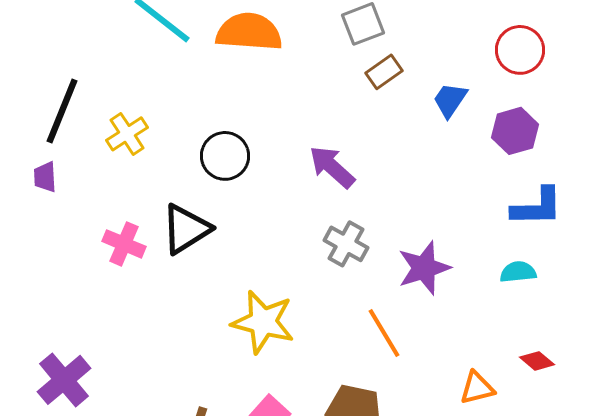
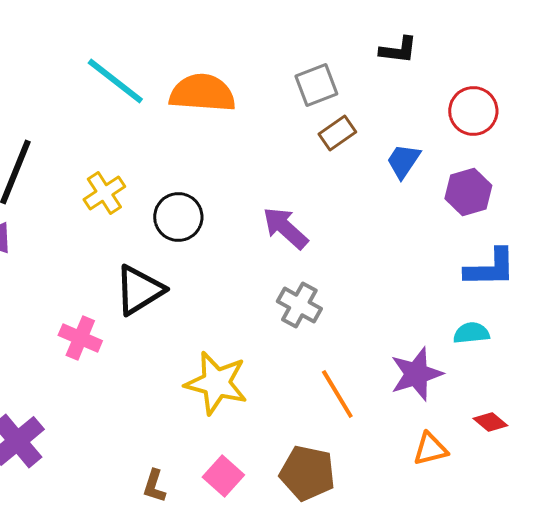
yellow cross: (127, 134) -> (104, 193), moved
pink cross: (124, 244) -> (80, 338), moved
purple star: (424, 268) -> (416, 374), moved

